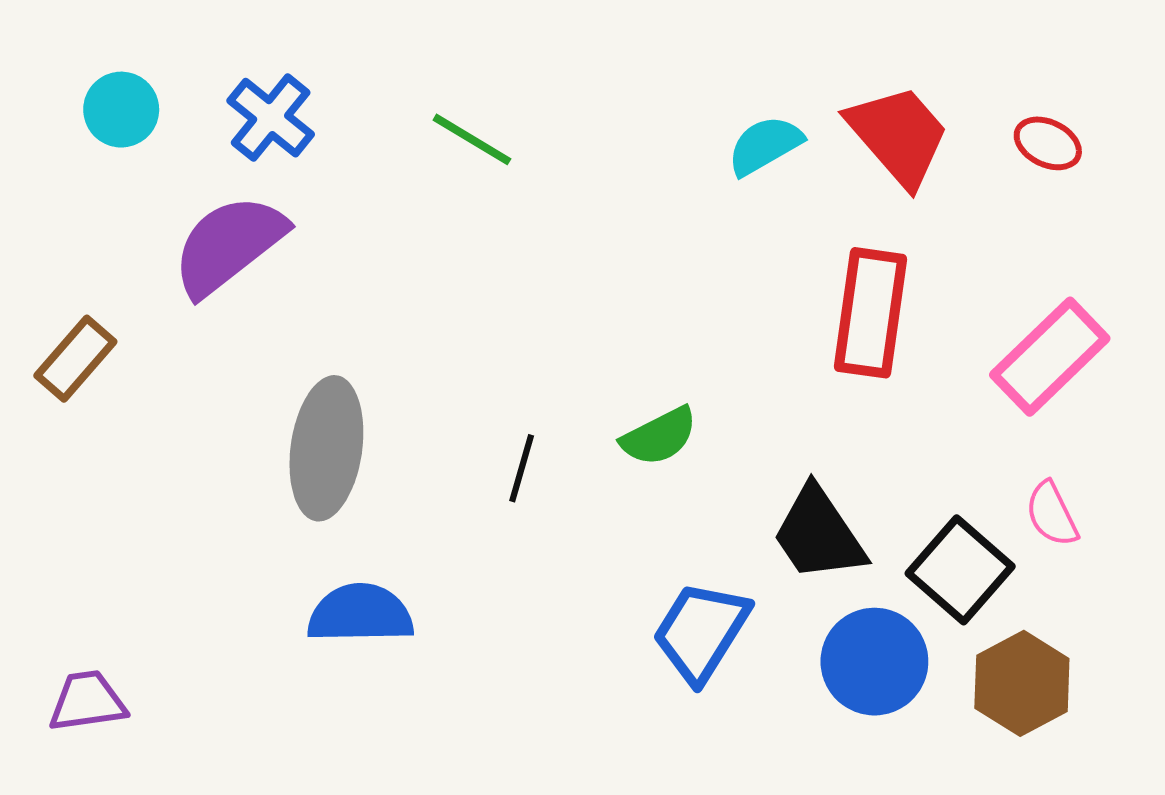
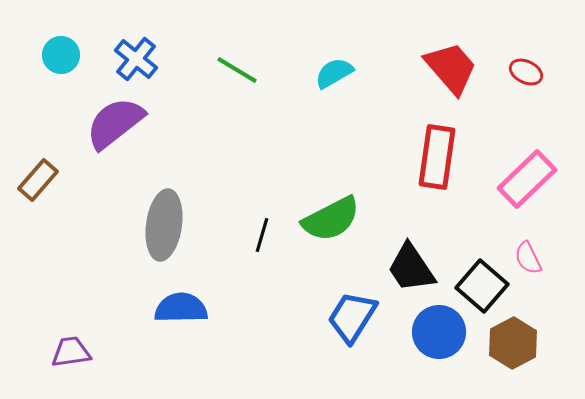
cyan semicircle: (765, 145) -> (334, 73), moved
green semicircle: (659, 436) -> (331, 219), size x1.5
purple trapezoid: (87, 701) -> (71, 352), moved

